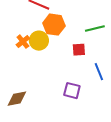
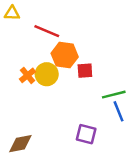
green line: (95, 29) -> (114, 95), moved
red square: (79, 50) -> (85, 71), moved

